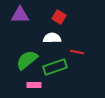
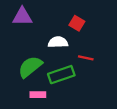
red square: (59, 17) -> (77, 23), moved

